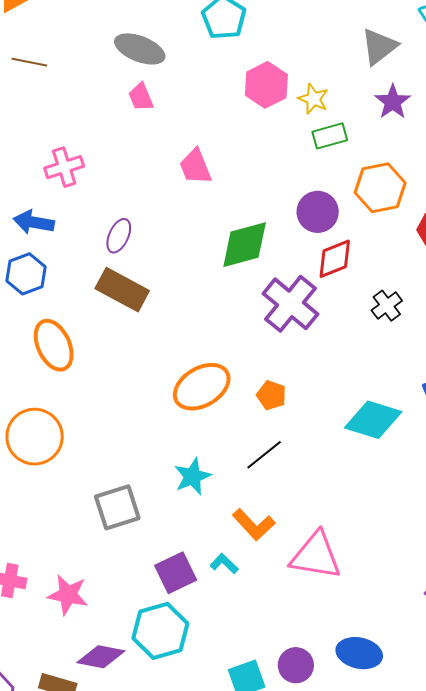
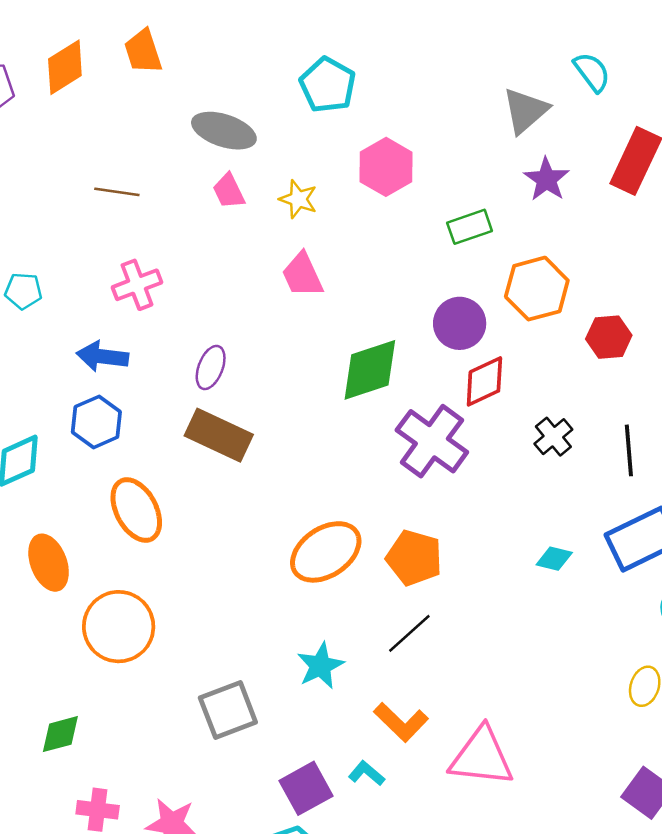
brown line: (29, 62) -> (117, 192), moved
yellow star: (313, 99) -> (298, 199), moved
orange pentagon: (271, 395) -> (414, 558), size x1.5
cyan diamond: (373, 420) -> (554, 559), moved, size x0.5

